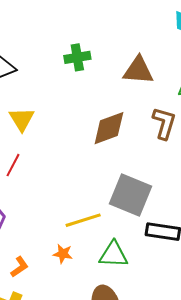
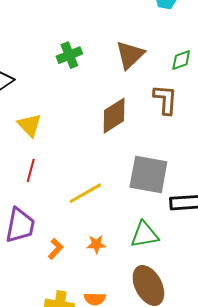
brown triangle: (138, 70) -> (130, 55), turned -36
yellow line: (83, 220) -> (85, 193), moved
orange L-shape: (19, 267) -> (56, 249), moved

